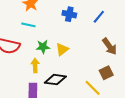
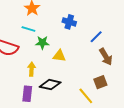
blue line: (99, 17) -> (96, 37), moved
green star: (43, 47) -> (42, 43), moved
yellow triangle: (62, 49) -> (59, 56), turned 40

